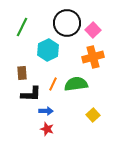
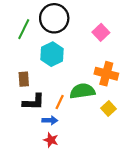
black circle: (67, 23) -> (54, 18), moved
orange cross: (93, 57) -> (106, 74), moved, turned 30
orange line: (53, 84) -> (60, 102), moved
yellow square: (93, 115) -> (109, 108), moved

